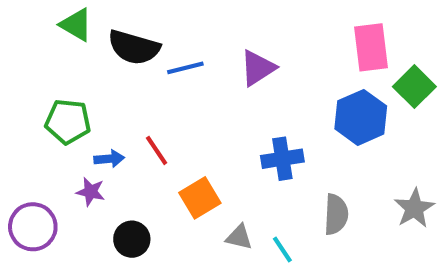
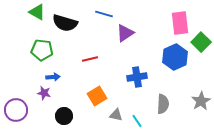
blue line: (185, 68) -> (104, 14), moved, turned 30
green pentagon: (68, 122) -> (42, 50), moved
red line: (157, 150) -> (90, 59), moved, turned -70

